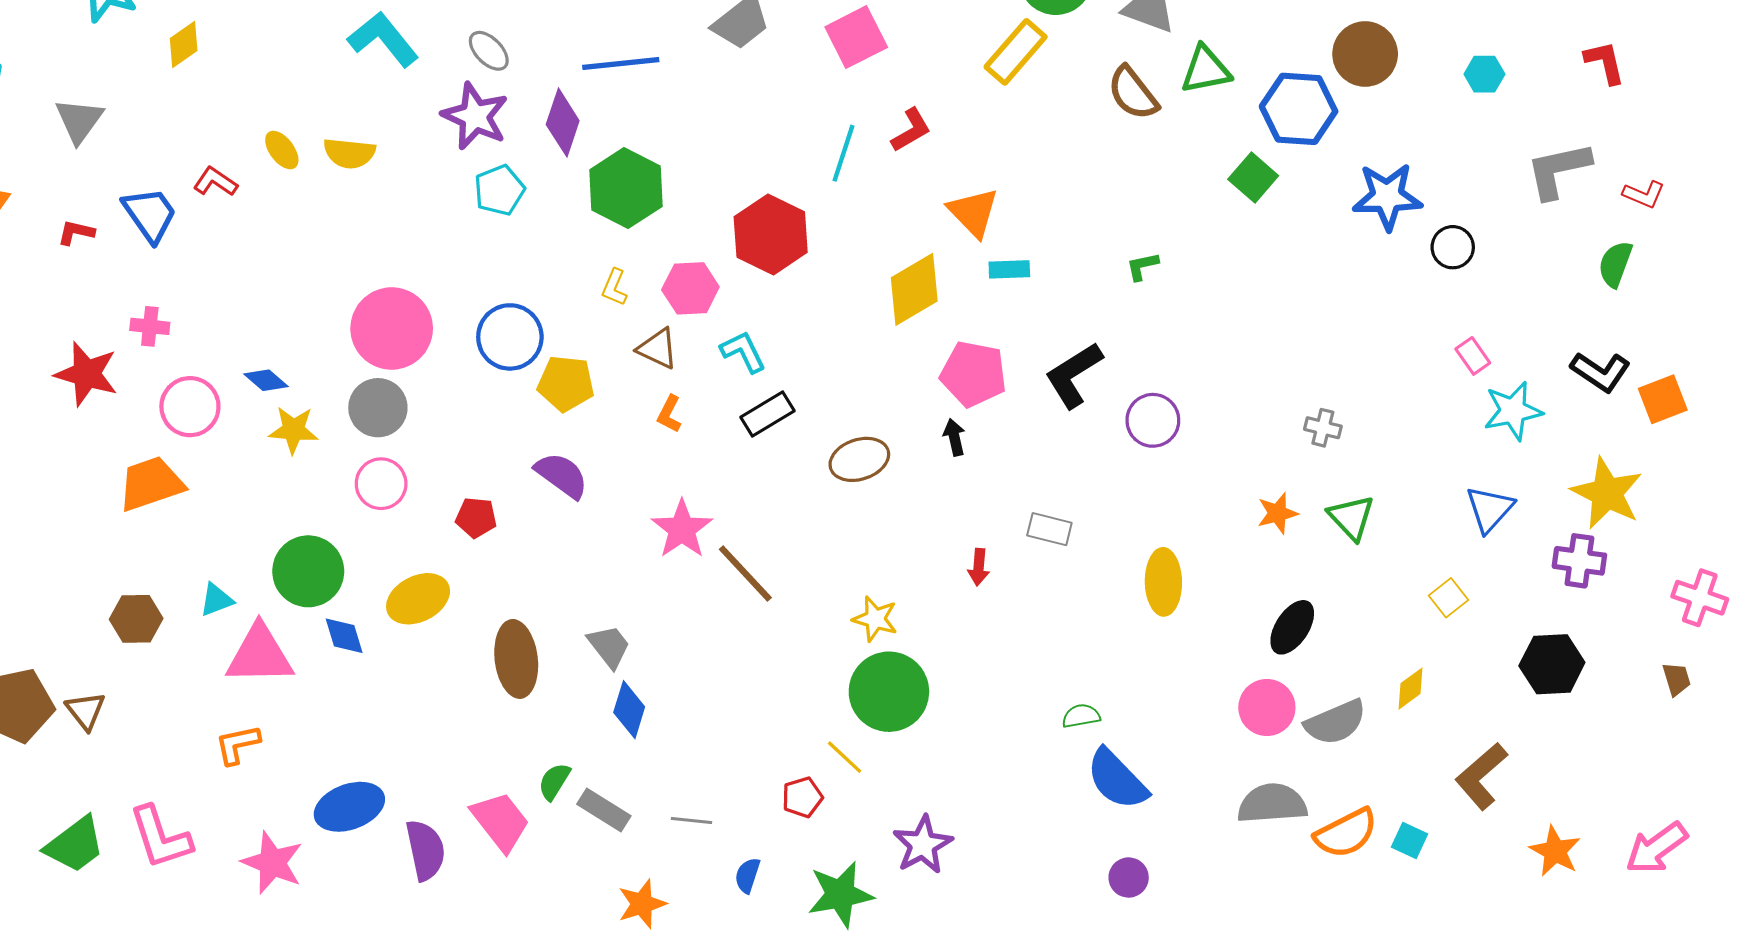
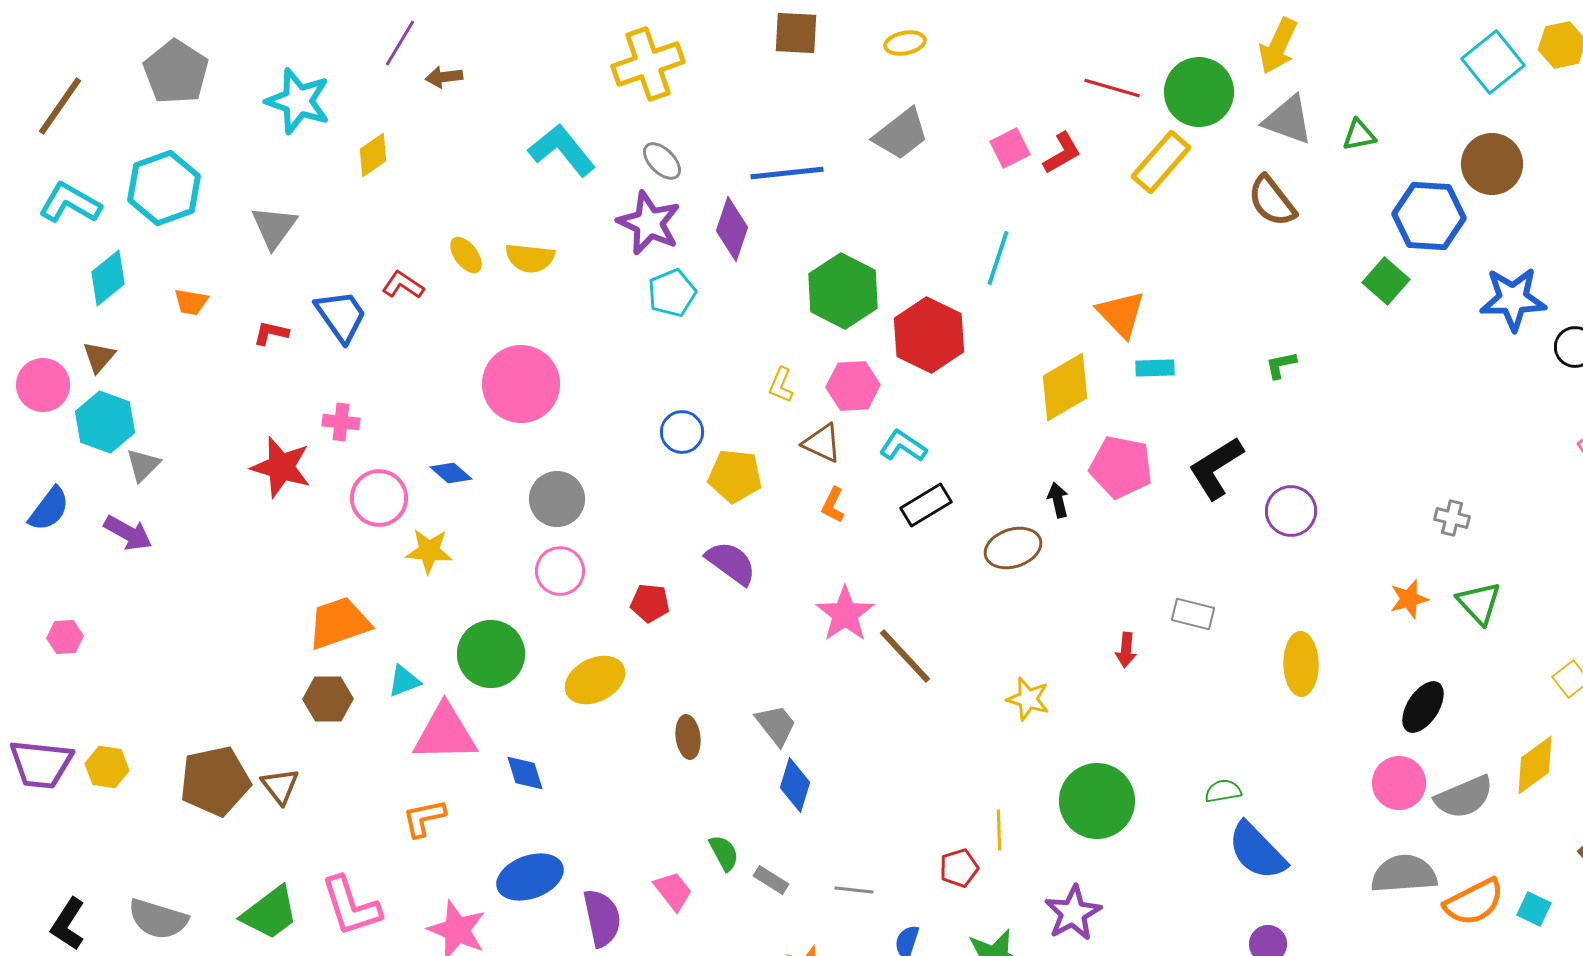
pink square: (856, 37) -> (1010, 148), size x0.7
green triangle: (1206, 70) -> (1359, 135), moved, size x0.7
red L-shape: (911, 130) -> (1062, 153), moved
green hexagon: (626, 188) -> (843, 291), moved
pink circle: (392, 328) -> (521, 384), moved
blue circle: (510, 337) -> (682, 432), size x0.7
cyan L-shape: (743, 352) -> (903, 446), turned -30
yellow star: (293, 430) -> (429, 551), moved
black arrow: (954, 437) -> (1058, 500), moved
orange trapezoid: (151, 484) -> (339, 623), moved
blue diamond: (344, 636) -> (525, 773), moved
brown ellipse: (516, 659) -> (688, 737), size x0.6
yellow diamond: (1410, 689) -> (1535, 765), size x1.5
green circle: (889, 692) -> (1097, 801), moved
yellow line: (845, 757) -> (999, 830), turned 45
green semicircle: (554, 781) -> (724, 853), turned 120
gray rectangle: (604, 810) -> (771, 880), size x0.7
pink trapezoid: (500, 822) -> (673, 891), size x0.7

